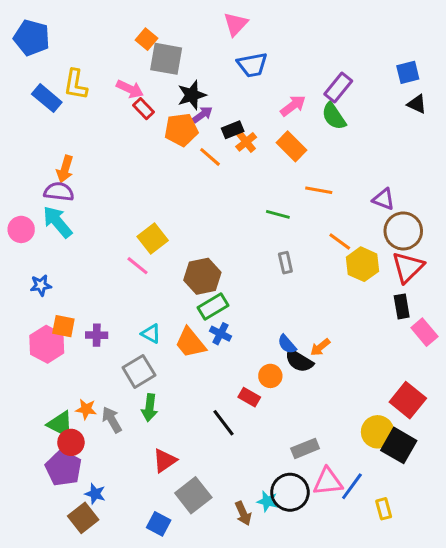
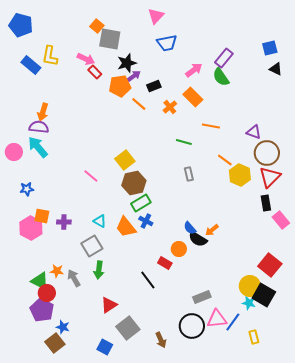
orange cross: (246, 142) -> (170, 107), moved
yellow square: (153, 239) -> (125, 160), moved
cyan star: (267, 501) -> (249, 303), moved

